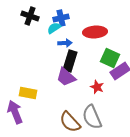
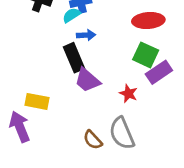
red ellipse: (95, 32) -> (148, 21), moved
black rectangle: (70, 61) -> (74, 58), moved, turned -40
brown semicircle: (70, 122) -> (93, 140), size x0.7

